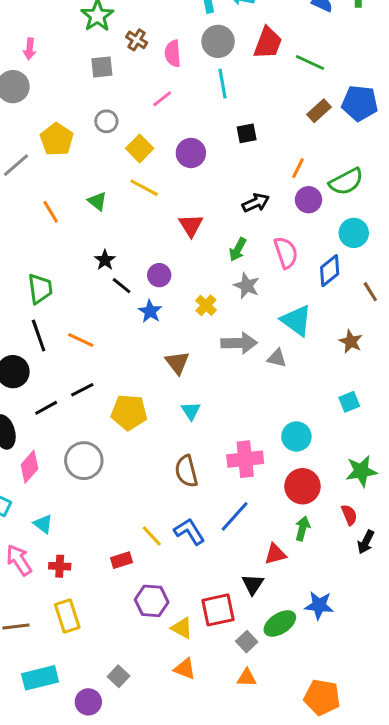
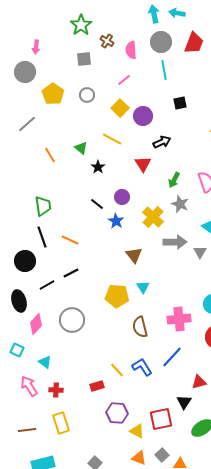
yellow pentagon: (57, 139) -> (53, 94), moved
yellow square: (140, 148) -> (120, 108), moved
black arrow: (256, 203) -> (162, 142), moved
black star: (105, 260) -> (98, 167), moved
yellow cross: (206, 305) -> (153, 217), size x1.5
gray triangle: (277, 358) -> (200, 252), turned 48
yellow pentagon: (129, 412) -> (117, 296), moved
gray square: (247, 642) -> (162, 455), moved

